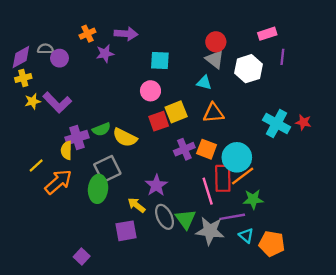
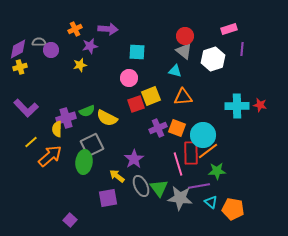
yellow star: (33, 101) -> (80, 65), moved
purple L-shape: (57, 102) -> (26, 108), moved
cyan cross: (277, 123) -> (237, 106), turned -30

